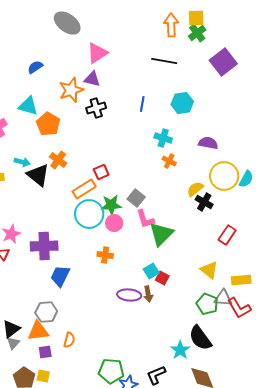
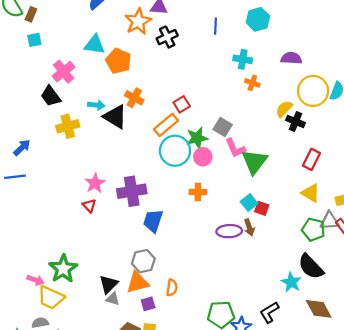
red rectangle: (227, 235) -> (311, 159), moved
gray triangle: (13, 343) -> (113, 299), turned -48

